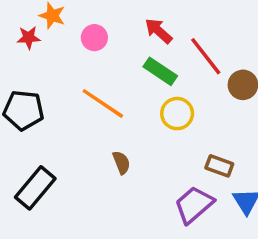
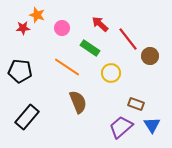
green rectangle: (160, 71) -> (90, 48), moved
brown semicircle: (121, 163) -> (78, 102), size x1.6

